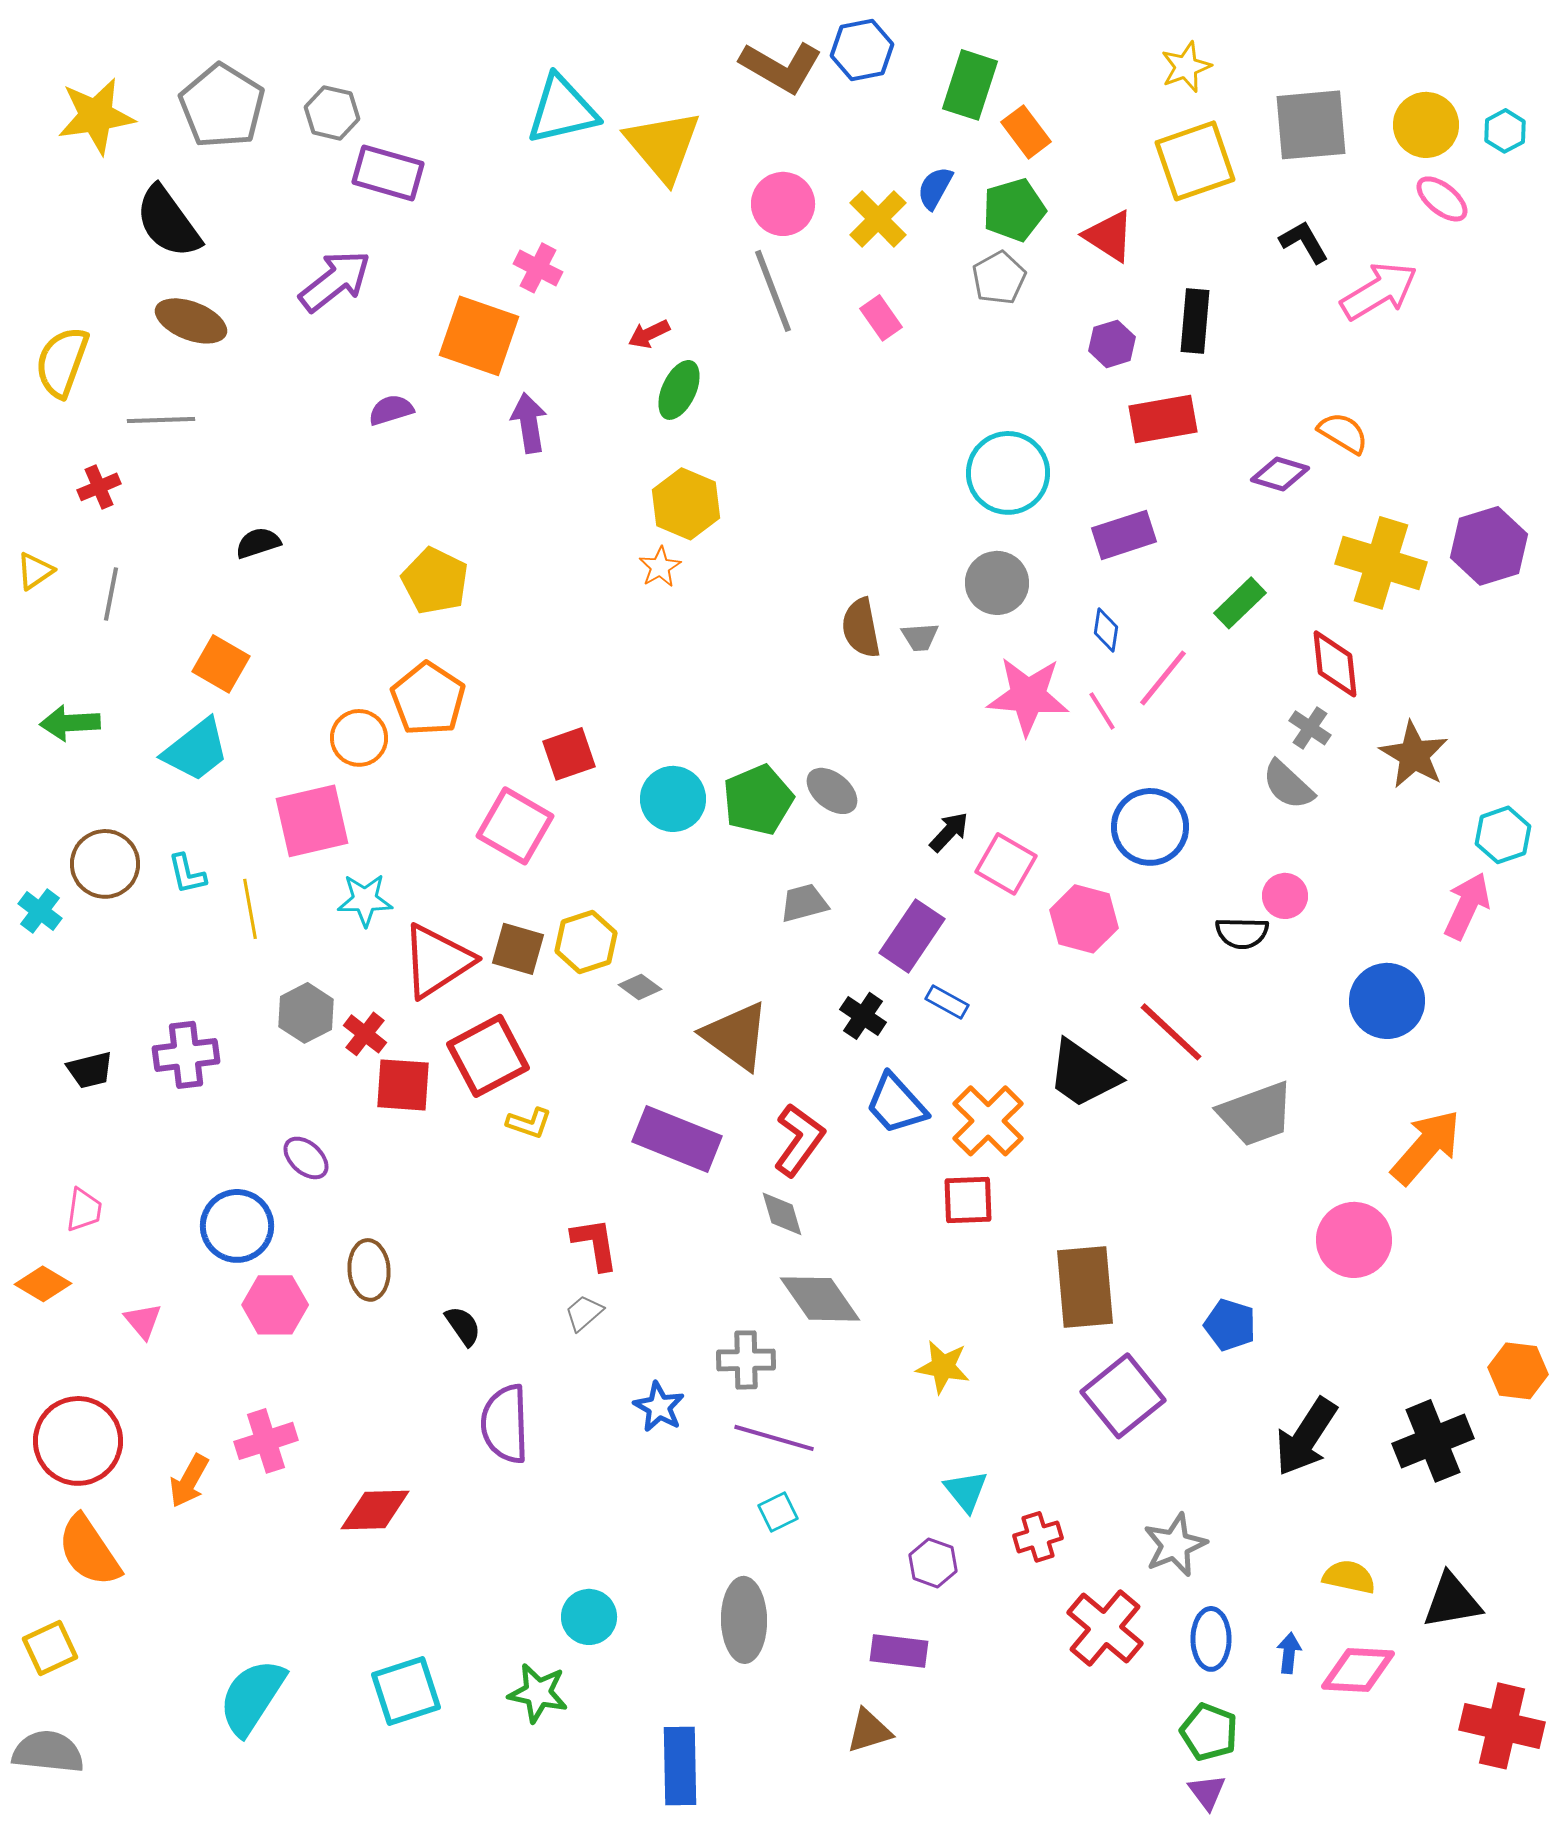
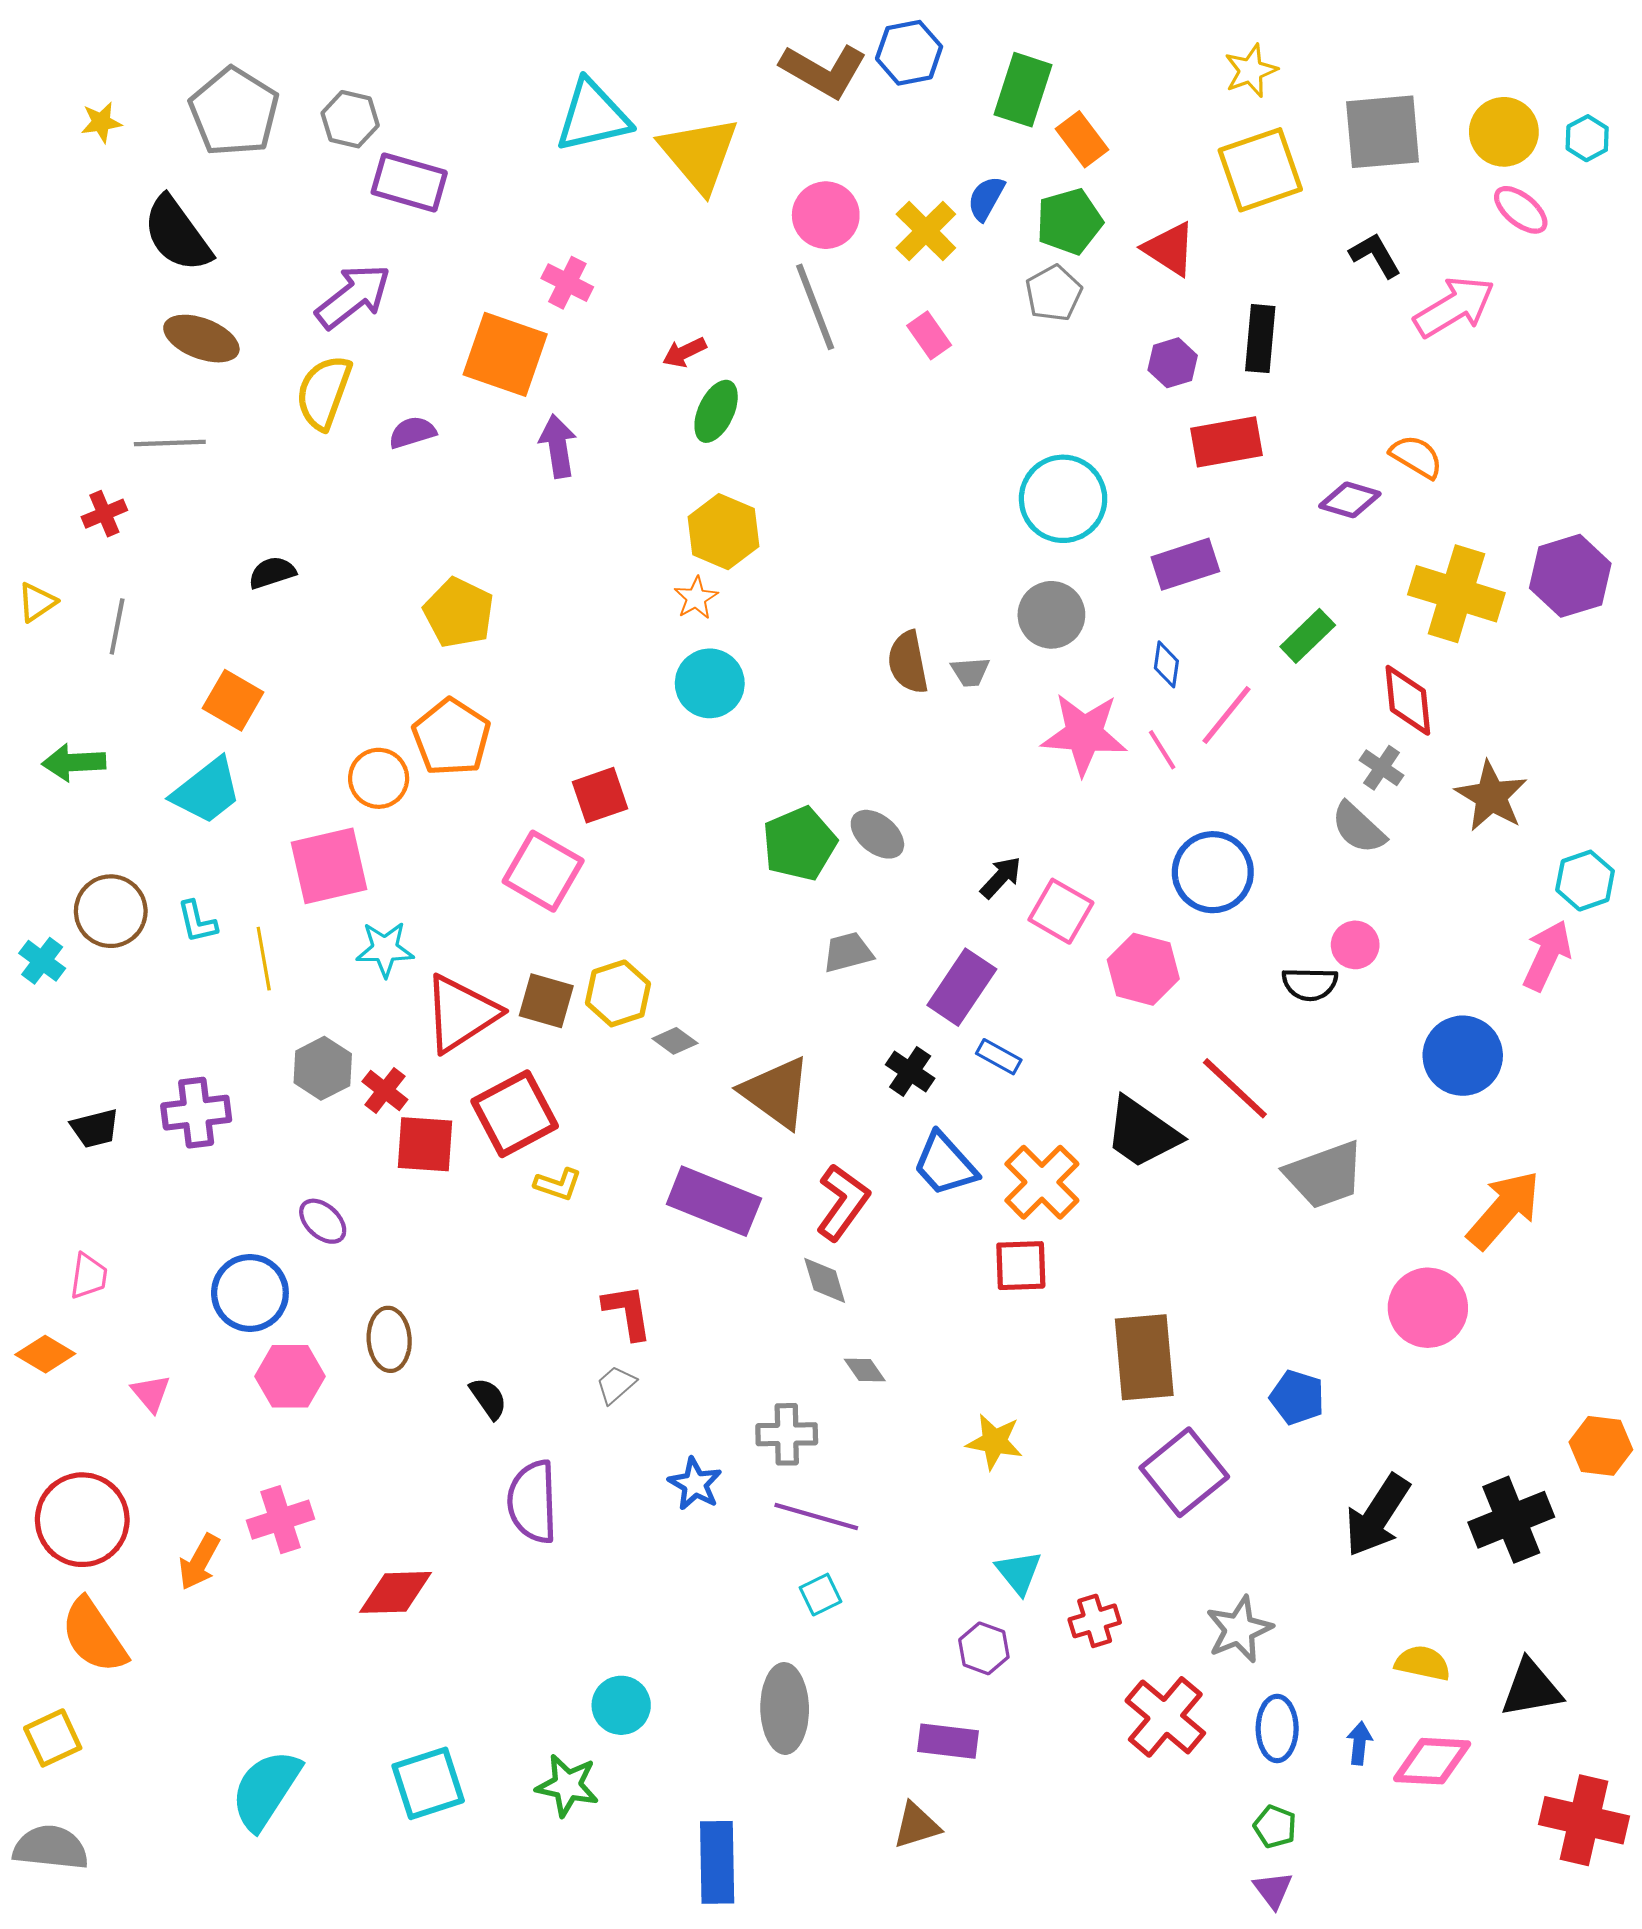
yellow star: (96, 116) -> (101, 122), size x0.5
yellow semicircle: (62, 362) -> (324, 392), moved
cyan circle: (673, 799) -> (710, 683), moved
gray diamond: (820, 1299) -> (865, 1370), size x0.5
green pentagon: (1209, 1732) -> (1275, 1827), size x0.7

